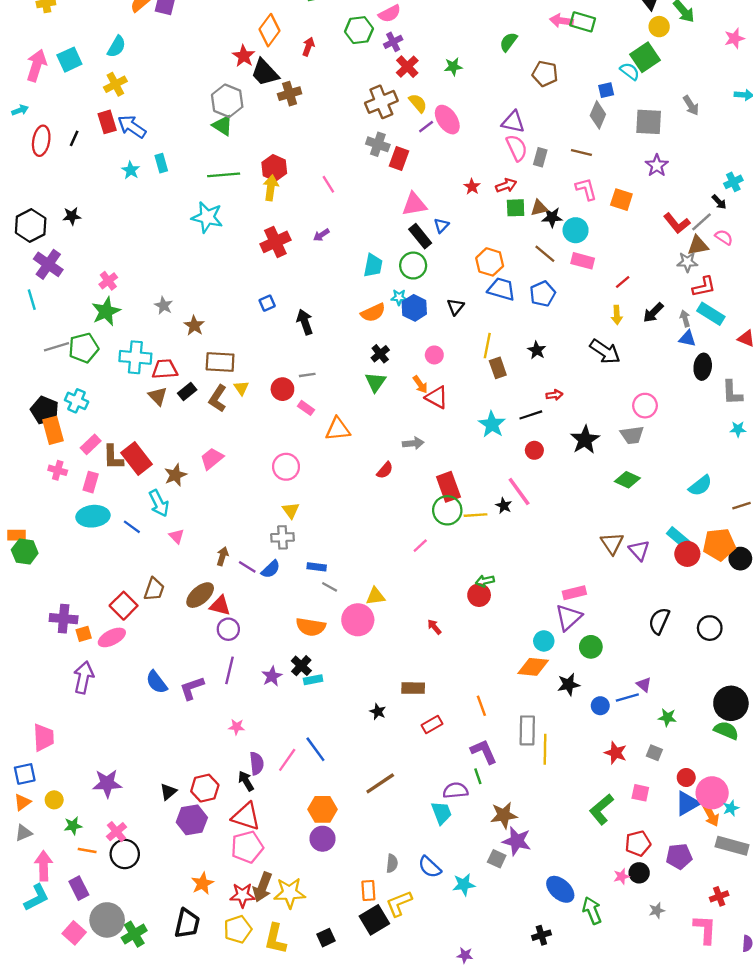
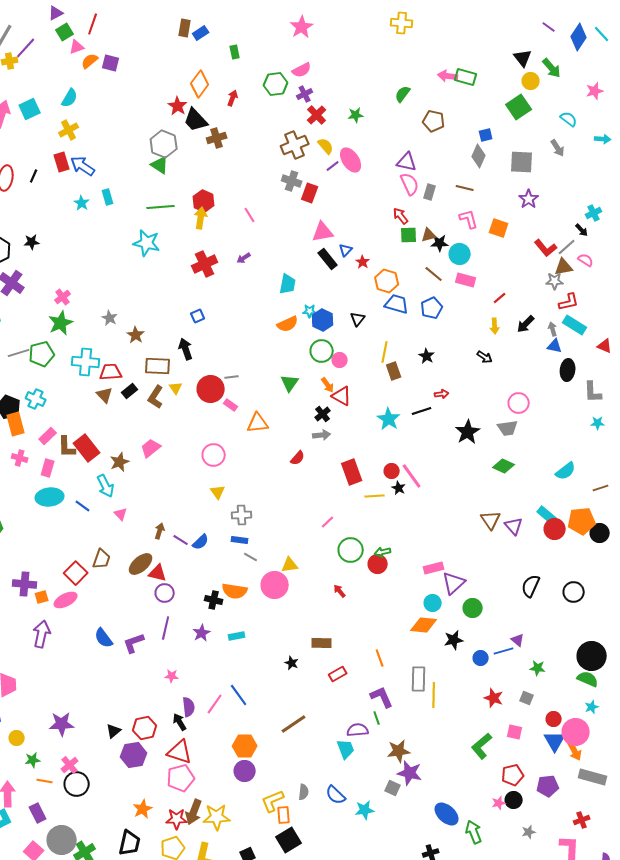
cyan semicircle: (630, 71) -> (569, 119), moved
red arrow: (506, 185) -> (401, 216), turned -108
red star: (472, 187) -> (363, 262), moved
green circle: (413, 266) -> (322, 351), moved
black arrow: (305, 322) -> (186, 349), moved
black arrow: (605, 351) -> (485, 357), size x0.6
black cross: (380, 354) -> (323, 414), moved
red circle: (282, 389) -> (211, 389), size x1.4
red circle: (534, 450) -> (392, 471), moved
green circle: (447, 510) -> (351, 550), moved
gray cross: (282, 537) -> (242, 515), moved
pink rectangle: (574, 593) -> (434, 568), moved
black cross: (301, 666) -> (214, 600), moved, turned -30
blue triangle: (687, 803) -> (555, 741), turned -30
cyan star: (731, 808) -> (592, 707), moved
yellow L-shape: (399, 903) -> (273, 801), moved

